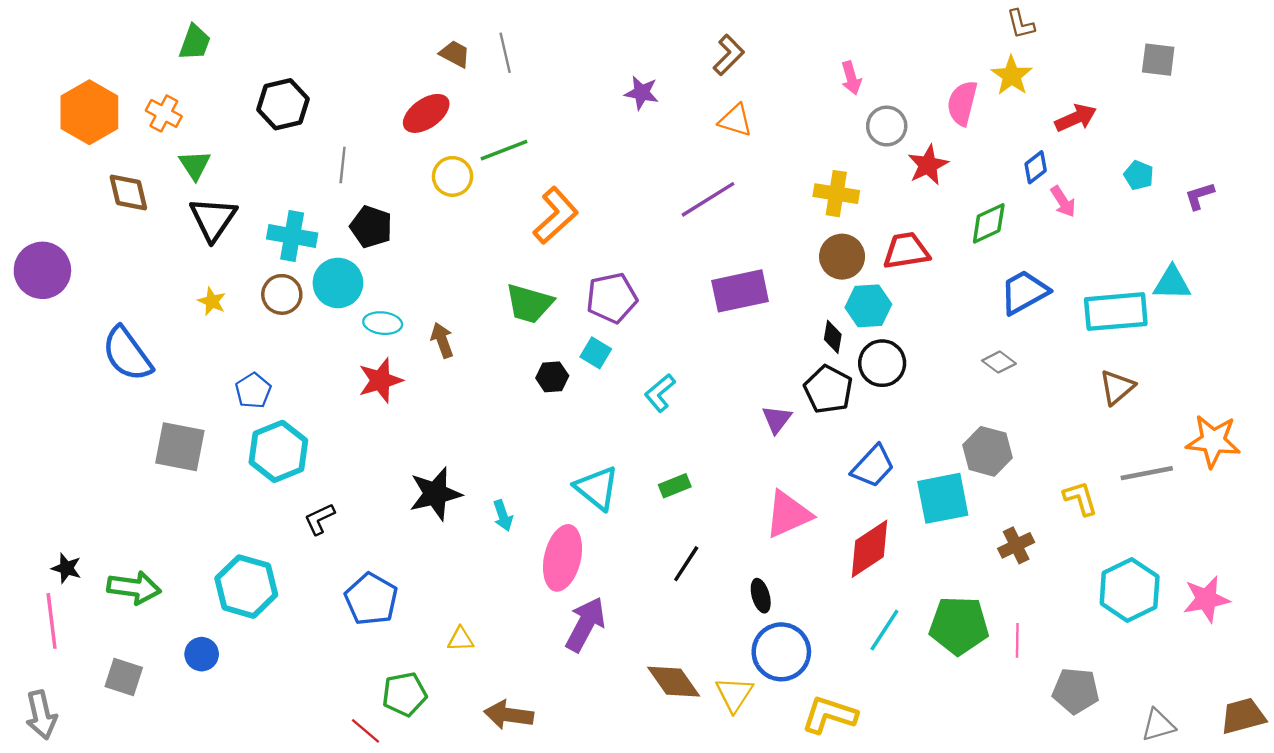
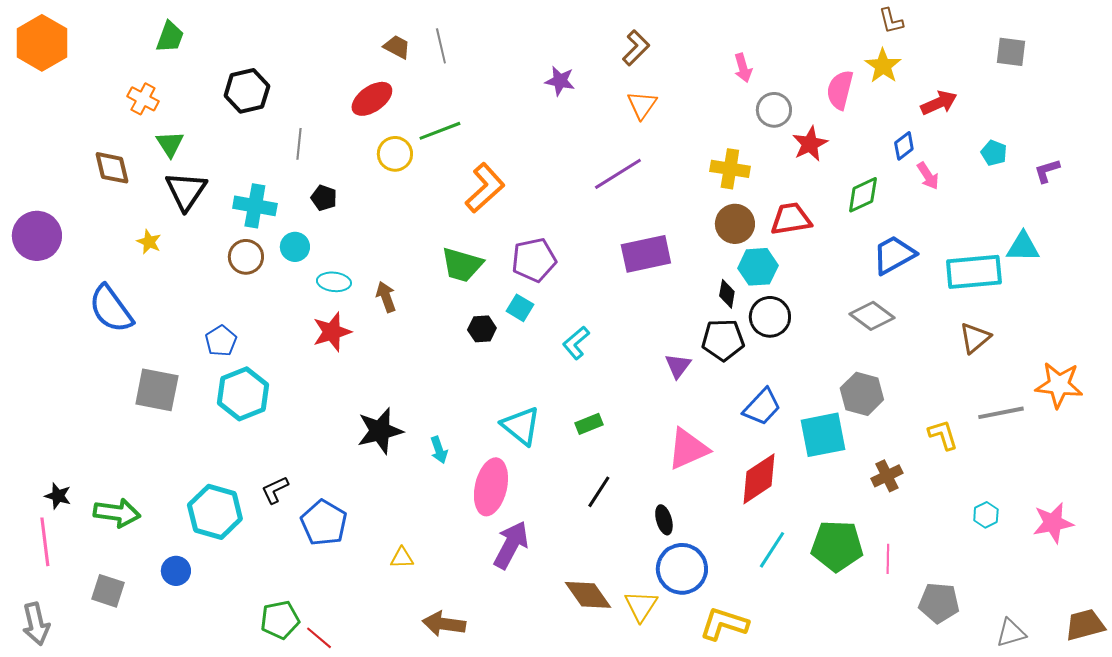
orange hexagon: (89, 112) -> (42, 43), moved
orange triangle: (735, 120) -> (642, 105), turned 48
black pentagon: (371, 227) -> (324, 198), size x0.7
cyan circle: (338, 283) -> (295, 247), size x0.7
yellow star: (212, 301) -> (149, 242), moved
gray diamond: (999, 362) -> (872, 316), size x1.5
black pentagon: (828, 390) -> (723, 340), turned -30
black L-shape: (320, 519) -> (275, 490), moved
cyan hexagon: (1130, 590) -> (986, 515), size x0.5
green pentagon: (404, 694) -> (280, 620), moved

